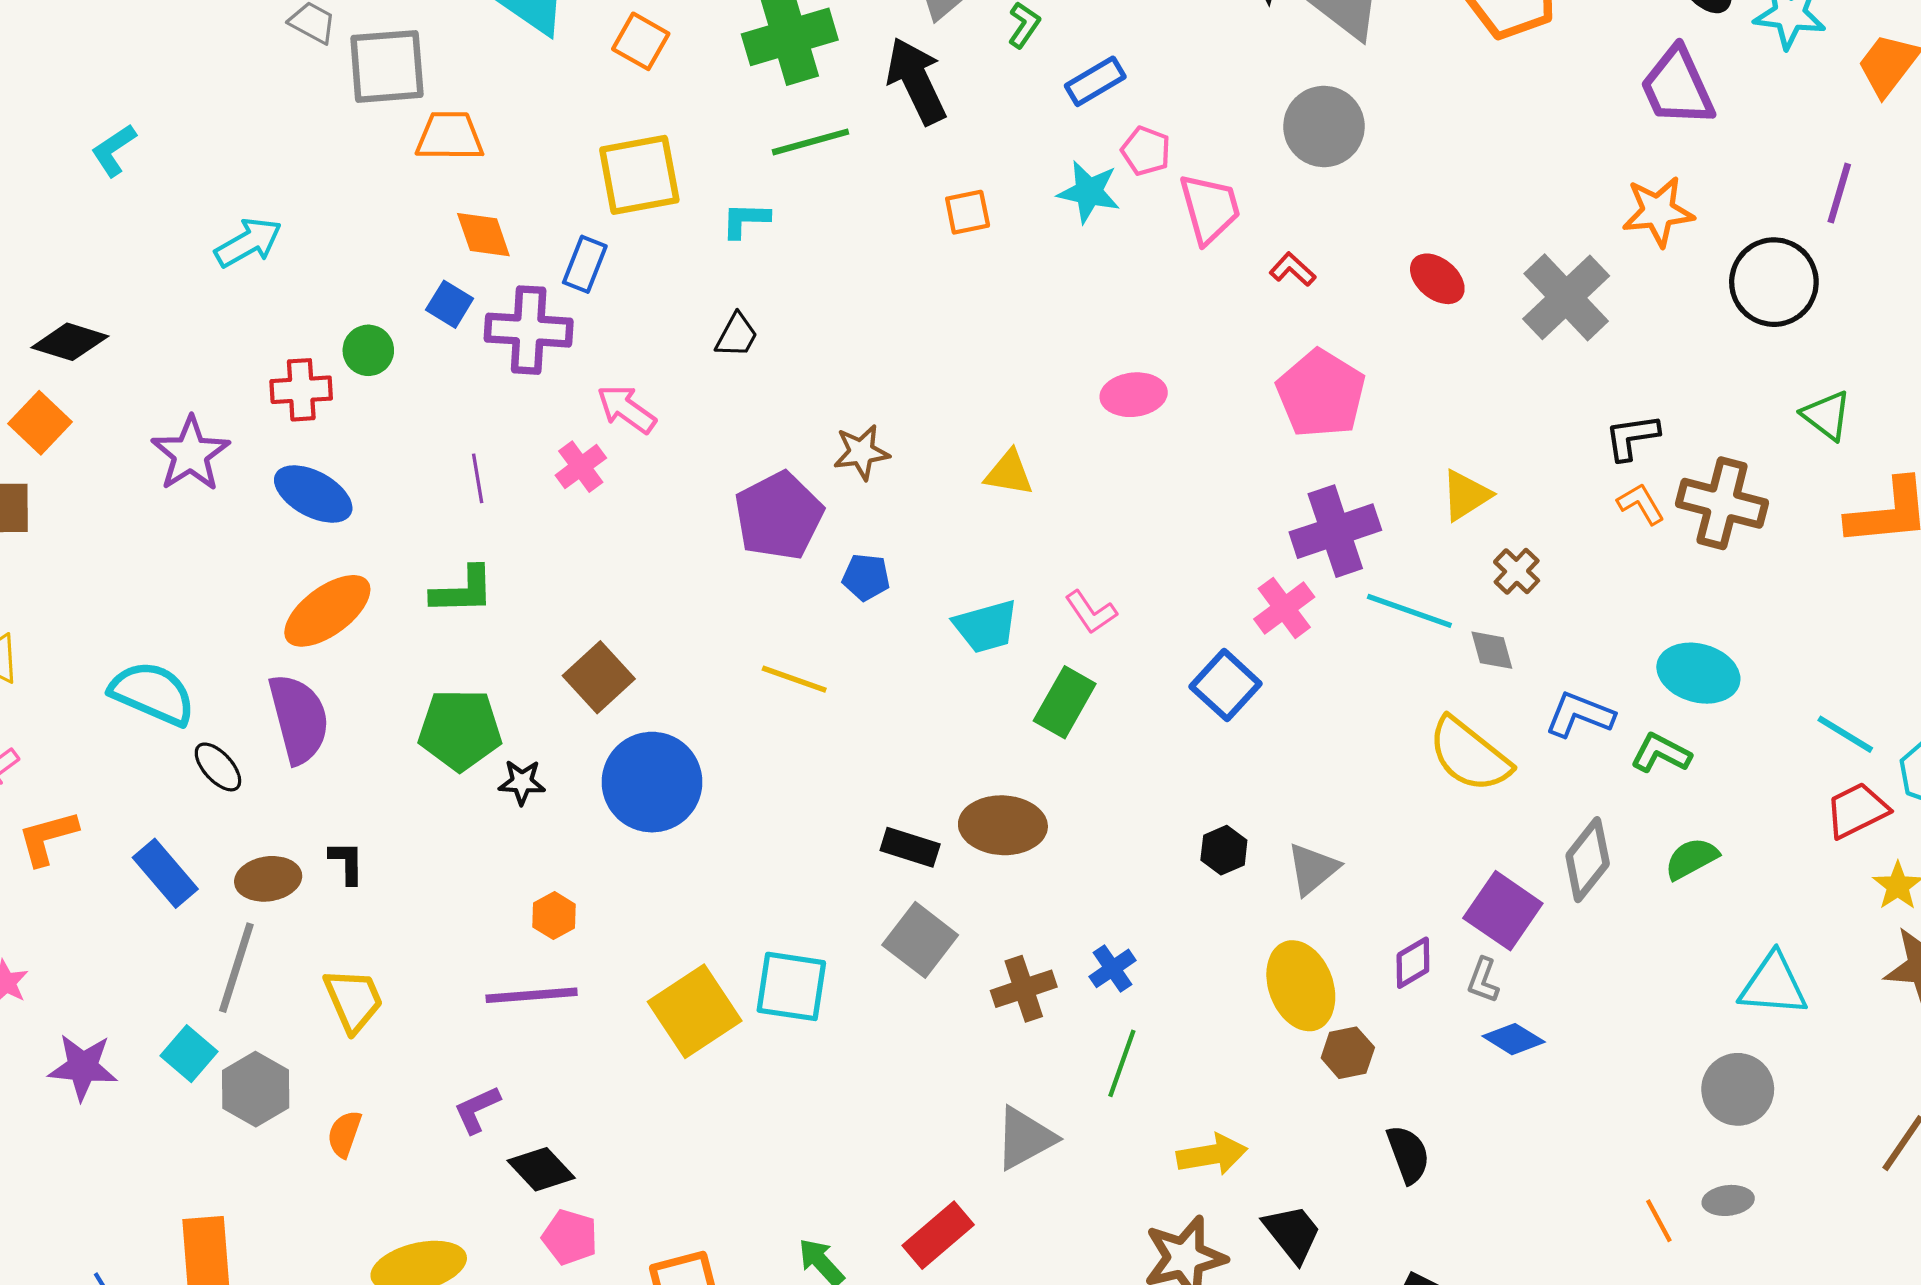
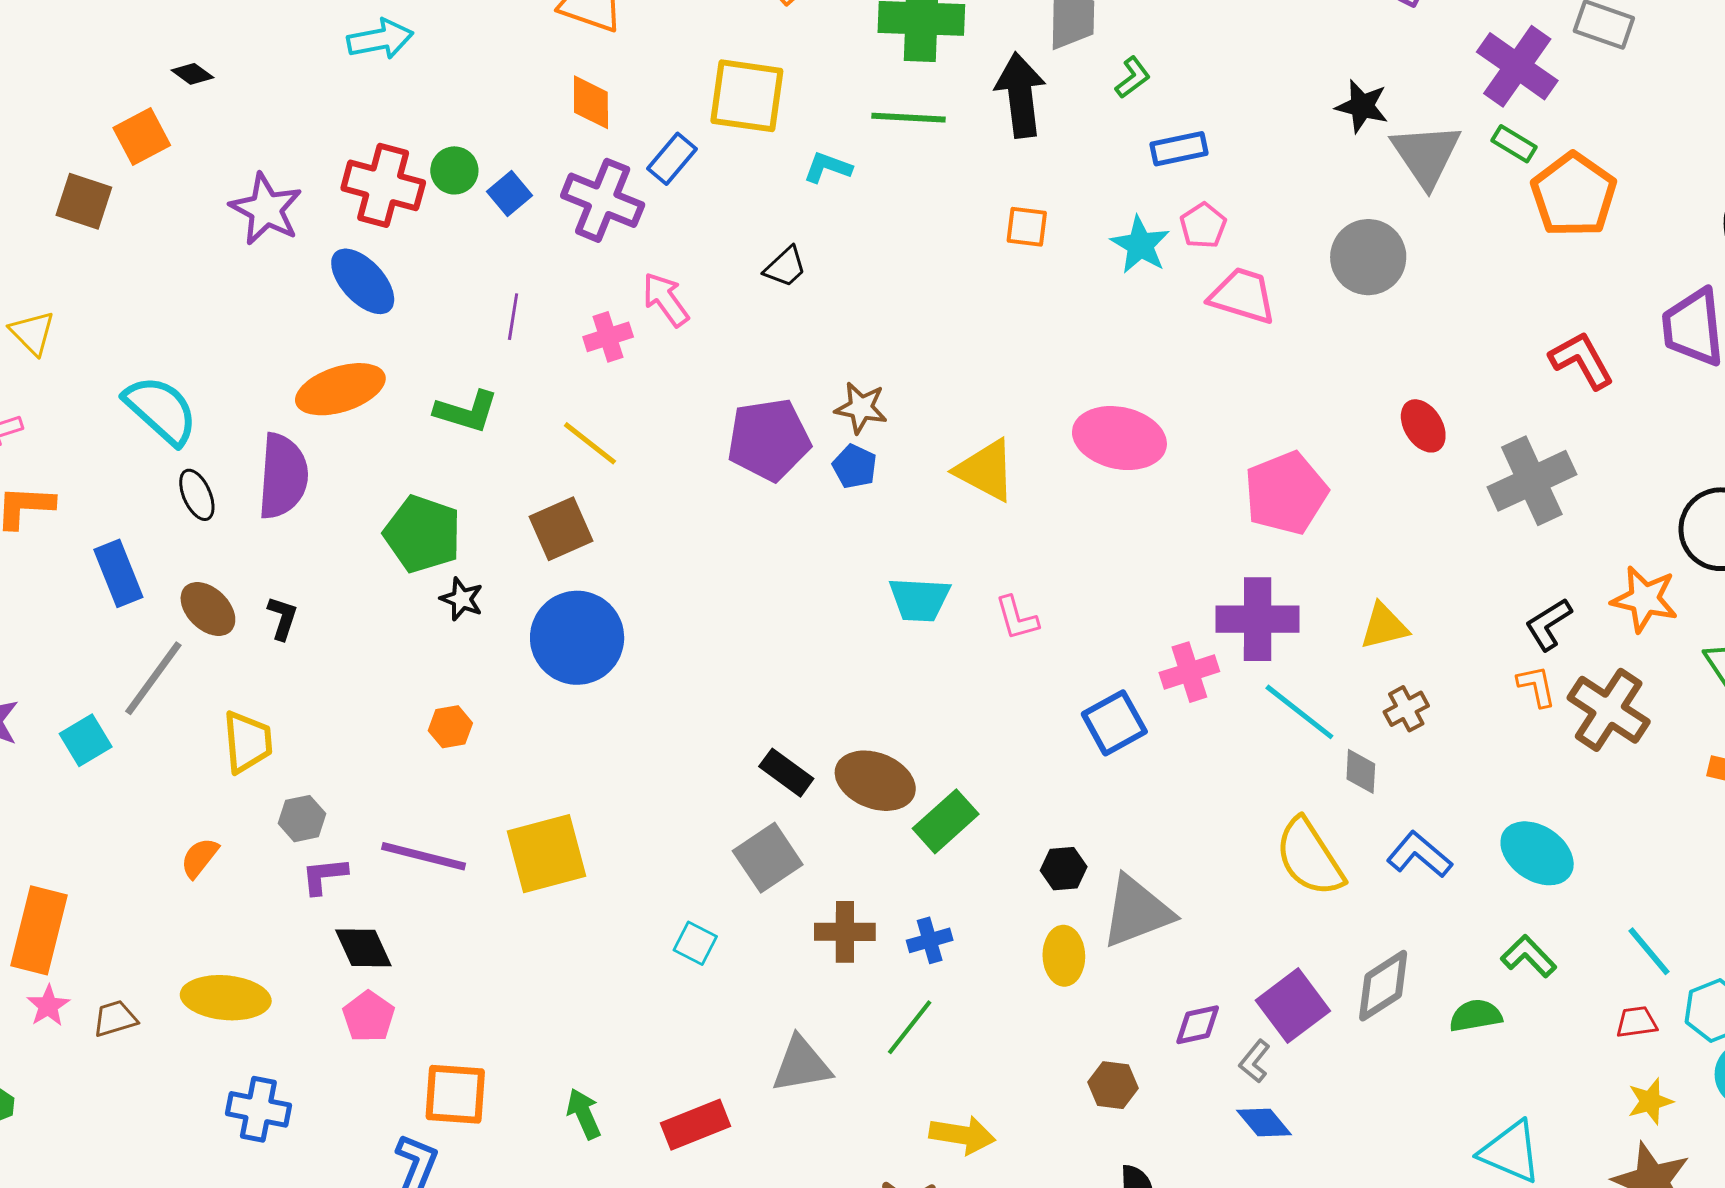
pink trapezoid: (1210, 208) -> (1243, 296), turned -76
orange star: (1658, 212) -> (1645, 599), moved
red L-shape: (1293, 269) -> (1582, 360), moved, size x1.6
blue square: (450, 304) -> (509, 193), moved
black diamond: (70, 342) -> (192, 74), size x0.6
red cross: (301, 390) -> (383, 185), size x1.4
pink ellipse: (1134, 395) -> (1119, 438), size x1.5
black L-shape: (1632, 437) -> (1548, 624), turned -42
purple star: (191, 454) -> (266, 209), turned -30
yellow triangle: (1009, 473) -> (986, 470), size x1.4
blue pentagon: (866, 577) -> (855, 466), moved
yellow line: (794, 679) -> (590, 443), moved
green rectangle: (1065, 702) -> (946, 821), moved
green L-shape: (1661, 753) -> (1529, 956), moved
red trapezoid: (1857, 810) -> (1637, 1022), size x0.7
gray triangle: (1313, 869) -> (1137, 912), size x1.5
brown ellipse: (268, 879) -> (208, 609), turned 34
cyan square: (791, 986) -> (695, 943), moved, size x0.6
yellow ellipse: (1301, 986) -> (1064, 956), moved, size x0.7
purple line: (532, 995) -> (424, 856), moved
gray hexagon: (256, 1089) -> (302, 819), moved, size x0.7

